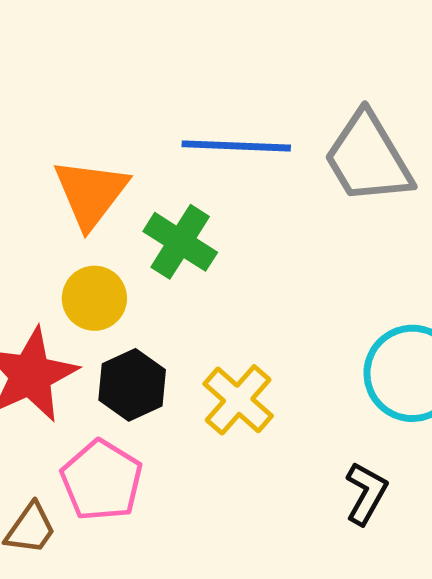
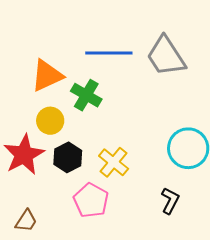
orange triangle: (91, 193) -> (47, 76), turned 30
pink pentagon: (102, 480) -> (91, 200), moved

